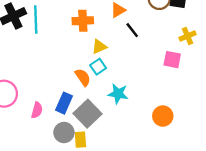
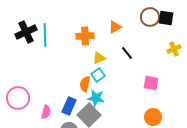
black line: (132, 30) -> (127, 53), moved
pink square: (172, 60) -> (151, 83), moved
orange semicircle: (83, 77) -> (85, 84), turned -133
cyan star: (118, 94) -> (96, 98), moved

